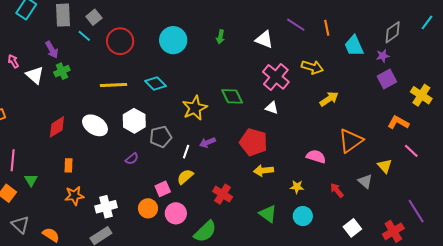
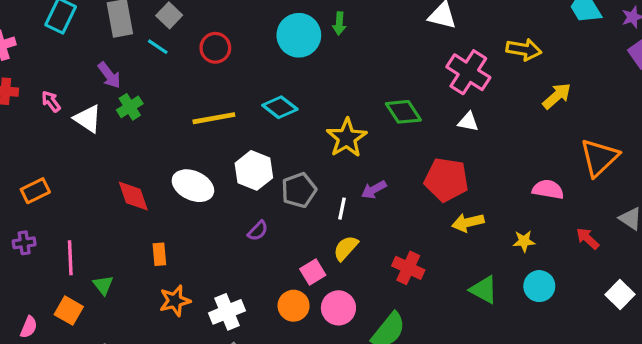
green arrow: (220, 37) -> (339, 24), moved
red circle: (120, 41) -> (215, 48), size x0.7
red diamond: (57, 127) -> (133, 196), turned -70

